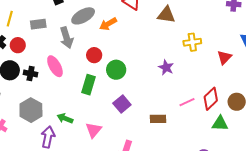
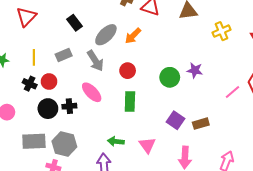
purple star: (166, 67) -> (195, 70), moved
green circle: (116, 70) -> (170, 77), moved
purple square: (122, 104) -> (176, 120), moved
gray hexagon: (31, 110) -> (64, 144), moved
brown rectangle: (158, 119) -> (201, 124), moved

